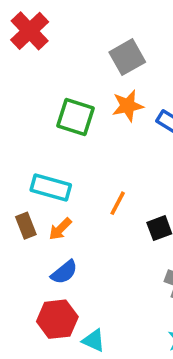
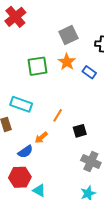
orange star: (128, 106) -> (67, 62), turned -30
green square: (75, 117) -> (37, 66), turned -30
orange arrow: (60, 229) -> (41, 138), moved

